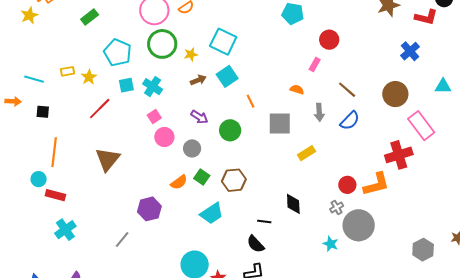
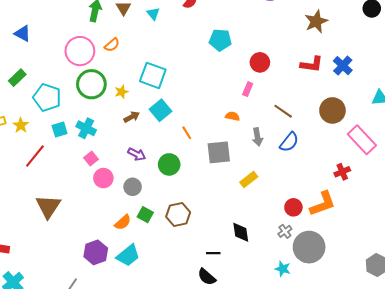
green rectangle: (90, 17) -> (17, 78), moved
red L-shape: (426, 17) -> (312, 64), moved
red cross: (399, 155) -> (342, 172), size x0.6
cyan trapezoid: (212, 213) -> (128, 255), moved

